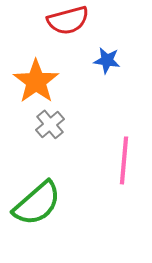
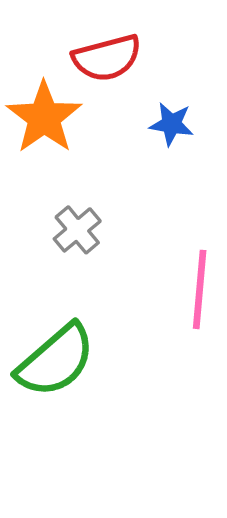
orange star: (36, 81) -> (44, 117), moved

